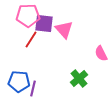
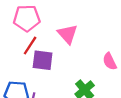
purple square: (44, 24) -> (43, 60), moved

